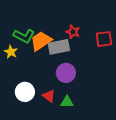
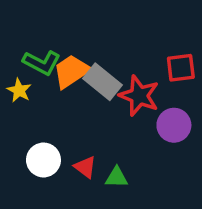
red star: (73, 32) -> (139, 96), moved, size x1.6
gray rectangle: (59, 47) -> (103, 82), turned 50
purple circle: (66, 73) -> (174, 125), moved

